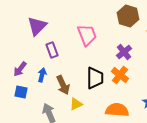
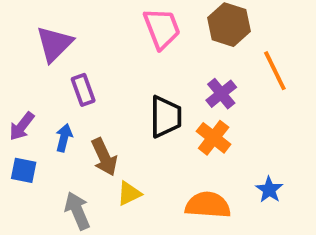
pink trapezoid: (87, 35) -> (162, 28), moved
black trapezoid: (95, 78) -> (166, 117), moved

